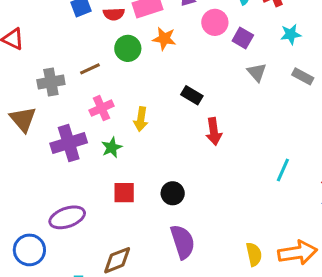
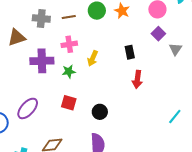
purple square: (243, 38) -> (158, 34), moved
black rectangle: (192, 95) -> (130, 52), turned 32
brown triangle: (23, 119) -> (17, 37), turned 36
purple ellipse: (67, 217) -> (28, 108), turned -45

